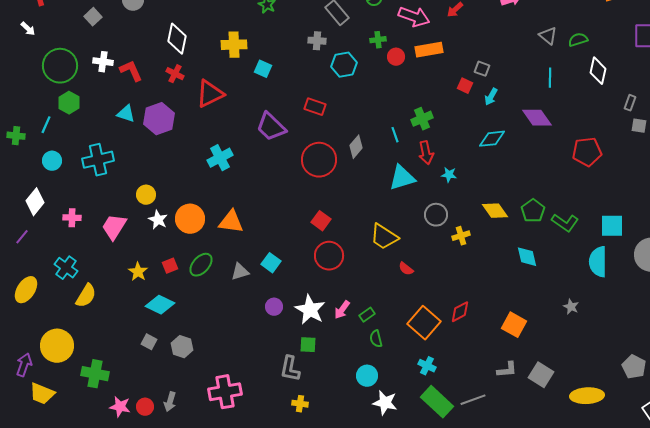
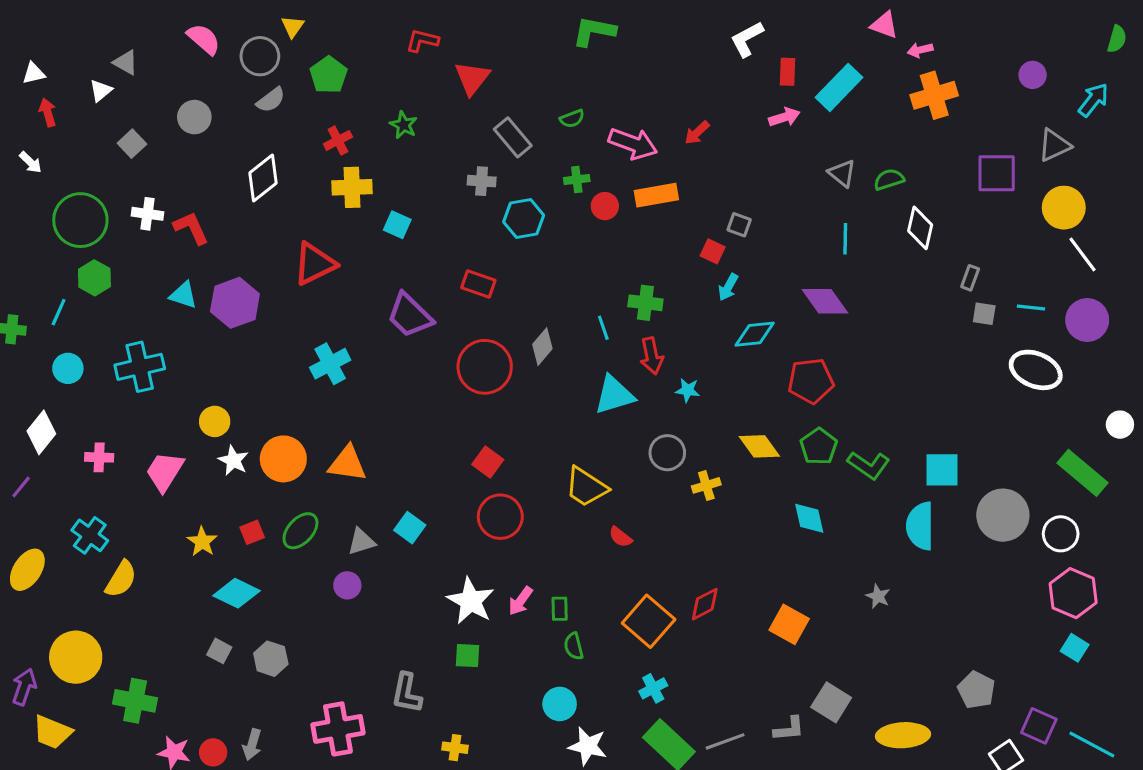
white diamond: (177, 39) -> (263, 178), turned 40
red cross: (175, 74) -> (338, 140), moved, turned 36
cyan arrow: (491, 97) -> (728, 287), moved
green cross: (422, 119) -> (645, 303), turned 30
red pentagon: (587, 152) -> (811, 381), moved
purple circle: (274, 307) -> (347, 585), moved
green rectangle: (367, 315) -> (560, 609), turned -56
cyan cross: (427, 366) -> (653, 688), turned 36
gray L-shape: (290, 369) -> (407, 693), moved
gray L-shape: (507, 370) -> (789, 729), moved

